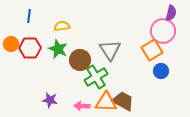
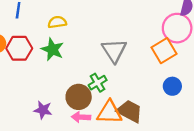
brown circle: (80, 60) -> (79, 97), moved
blue circle: (161, 71) -> (172, 86), moved
green cross: (96, 77) -> (98, 83), size x0.7

